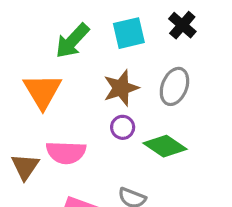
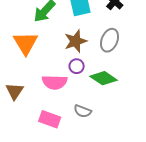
pink semicircle: (66, 152) -> (55, 82), moved

